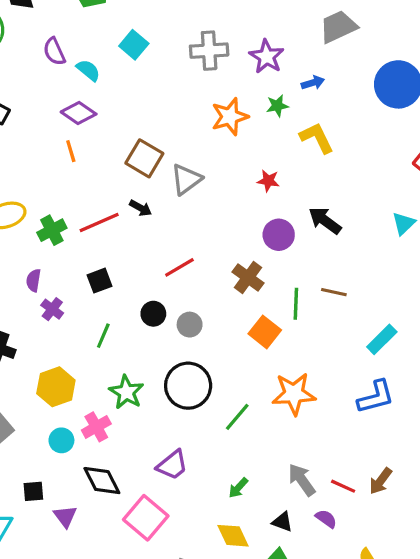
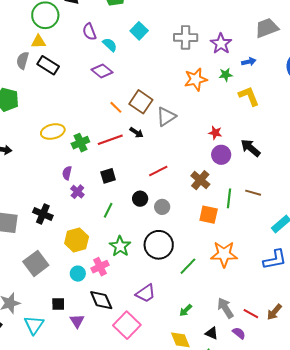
orange line: (71, 151) -> (116, 107), moved, turned -32
red star: (268, 181) -> (215, 133), moved
orange square: (265, 332) -> (209, 215), turned -30

